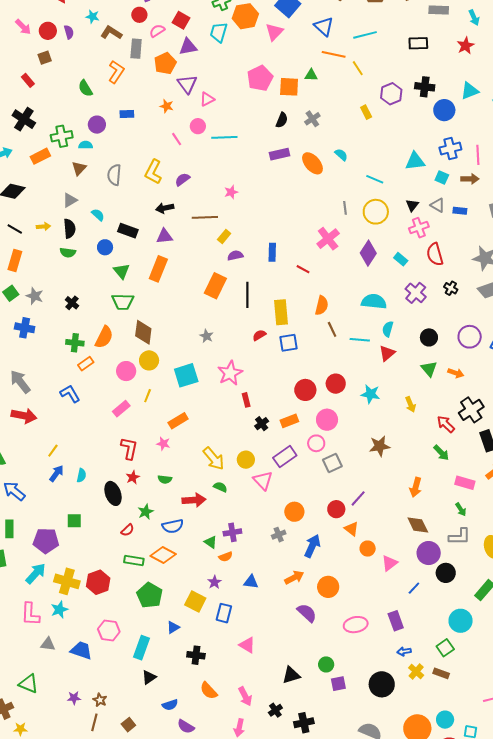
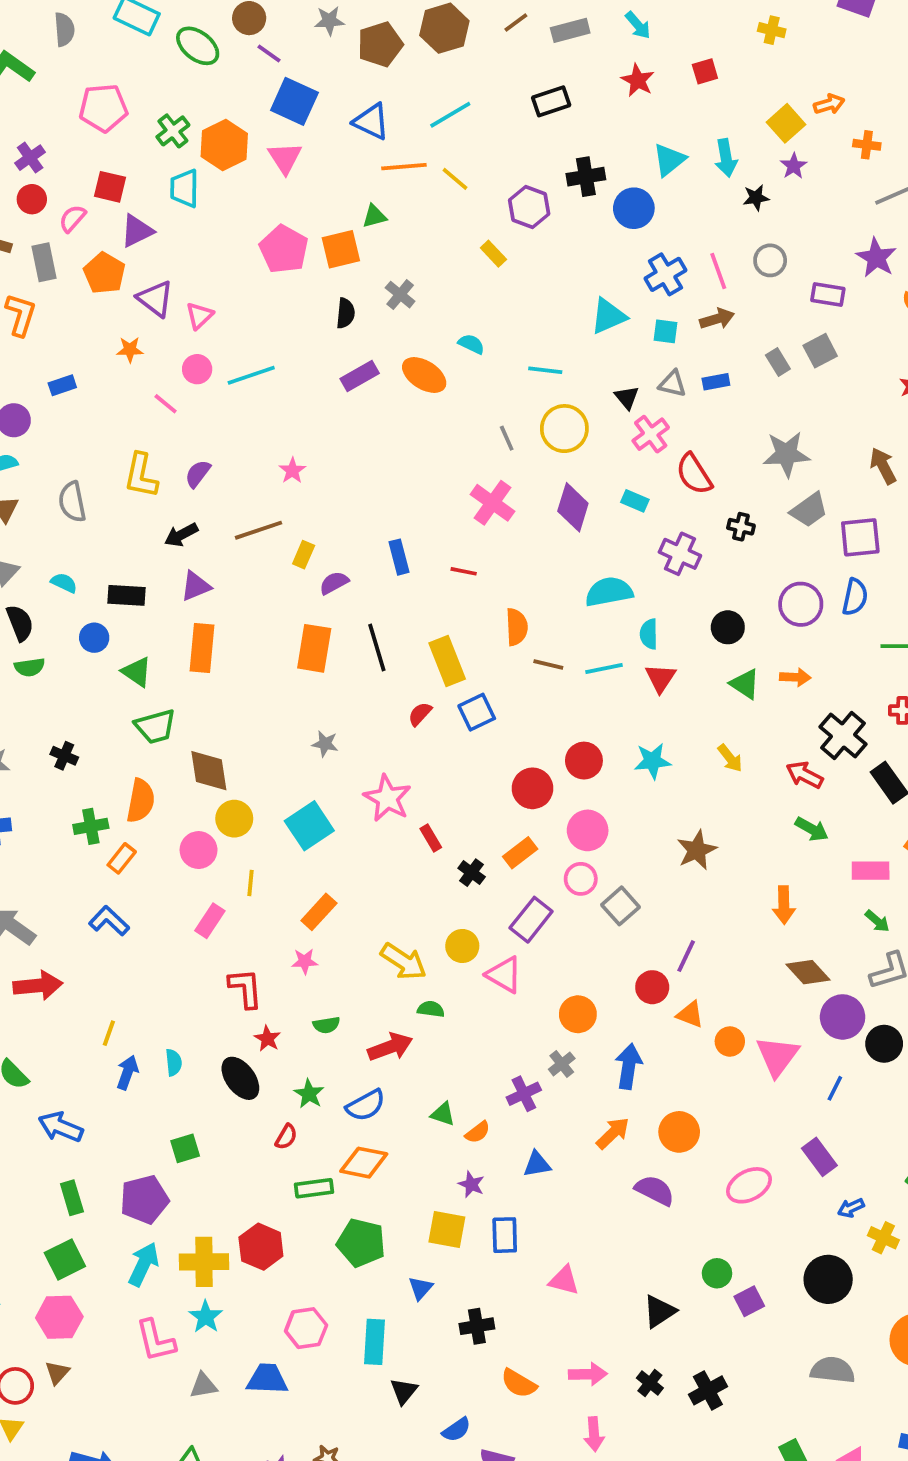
brown line: (332, 329) -> (548, 665), turned -35
purple cross: (232, 532) -> (524, 1094), moved
pink triangle: (390, 563) -> (777, 1056), size x1.4
pink arrow: (245, 696) -> (588, 1374), turned -48

